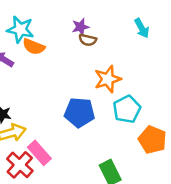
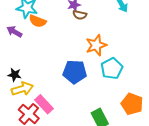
orange pentagon: (152, 140) -> (132, 104), moved

